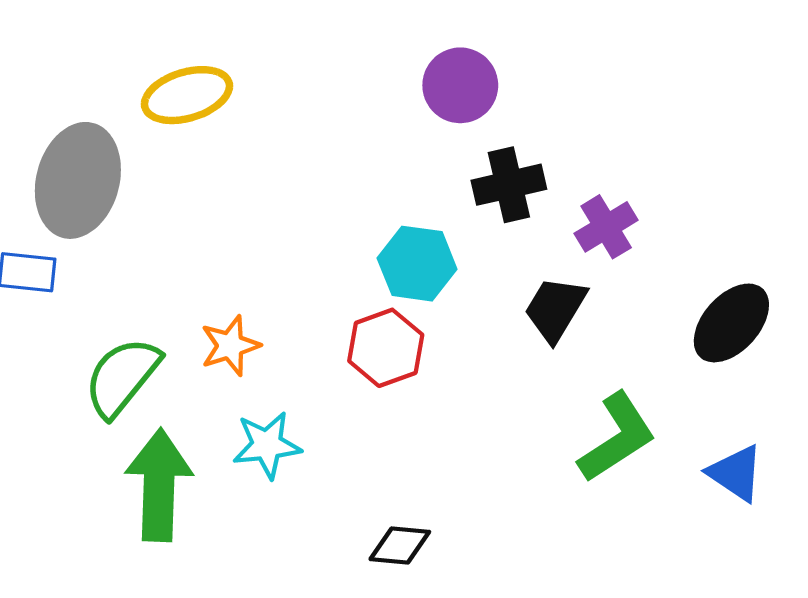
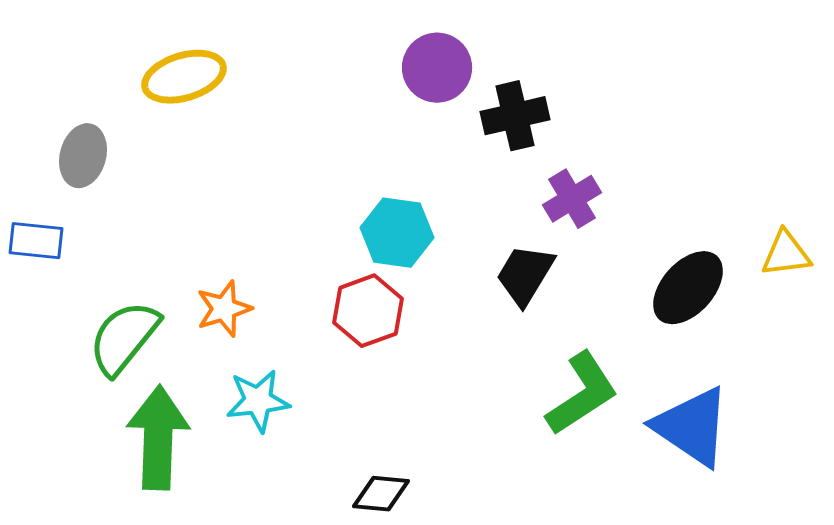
gray ellipse: (78, 180) -> (83, 156), size x0.6
black cross: (509, 185) -> (515, 116), moved
blue triangle: (736, 473) -> (692, 427), size x1.5

